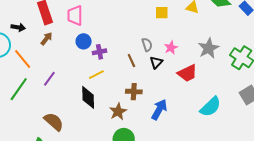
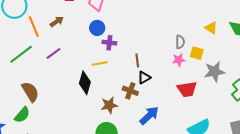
yellow square: (162, 13) -> (197, 53), moved
brown arrow: (47, 39) -> (57, 22), moved
gray semicircle: (147, 45) -> (180, 42), moved
black triangle: (156, 62) -> (144, 77), moved
brown semicircle: (54, 122) -> (30, 92), moved

